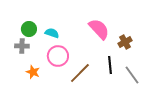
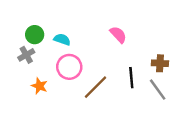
pink semicircle: (99, 29) -> (118, 35), size x0.7
brown cross: (125, 42) -> (160, 63), moved, turned 32
gray cross: (22, 46) -> (26, 55), turned -32

